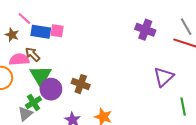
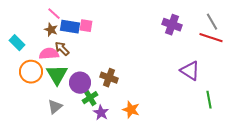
brown star: (12, 35) -> (51, 30), moved
green triangle: (41, 76) -> (57, 75), moved
purple triangle: (164, 77) -> (190, 71), turned -45
green cross: (34, 102) -> (90, 98), moved

